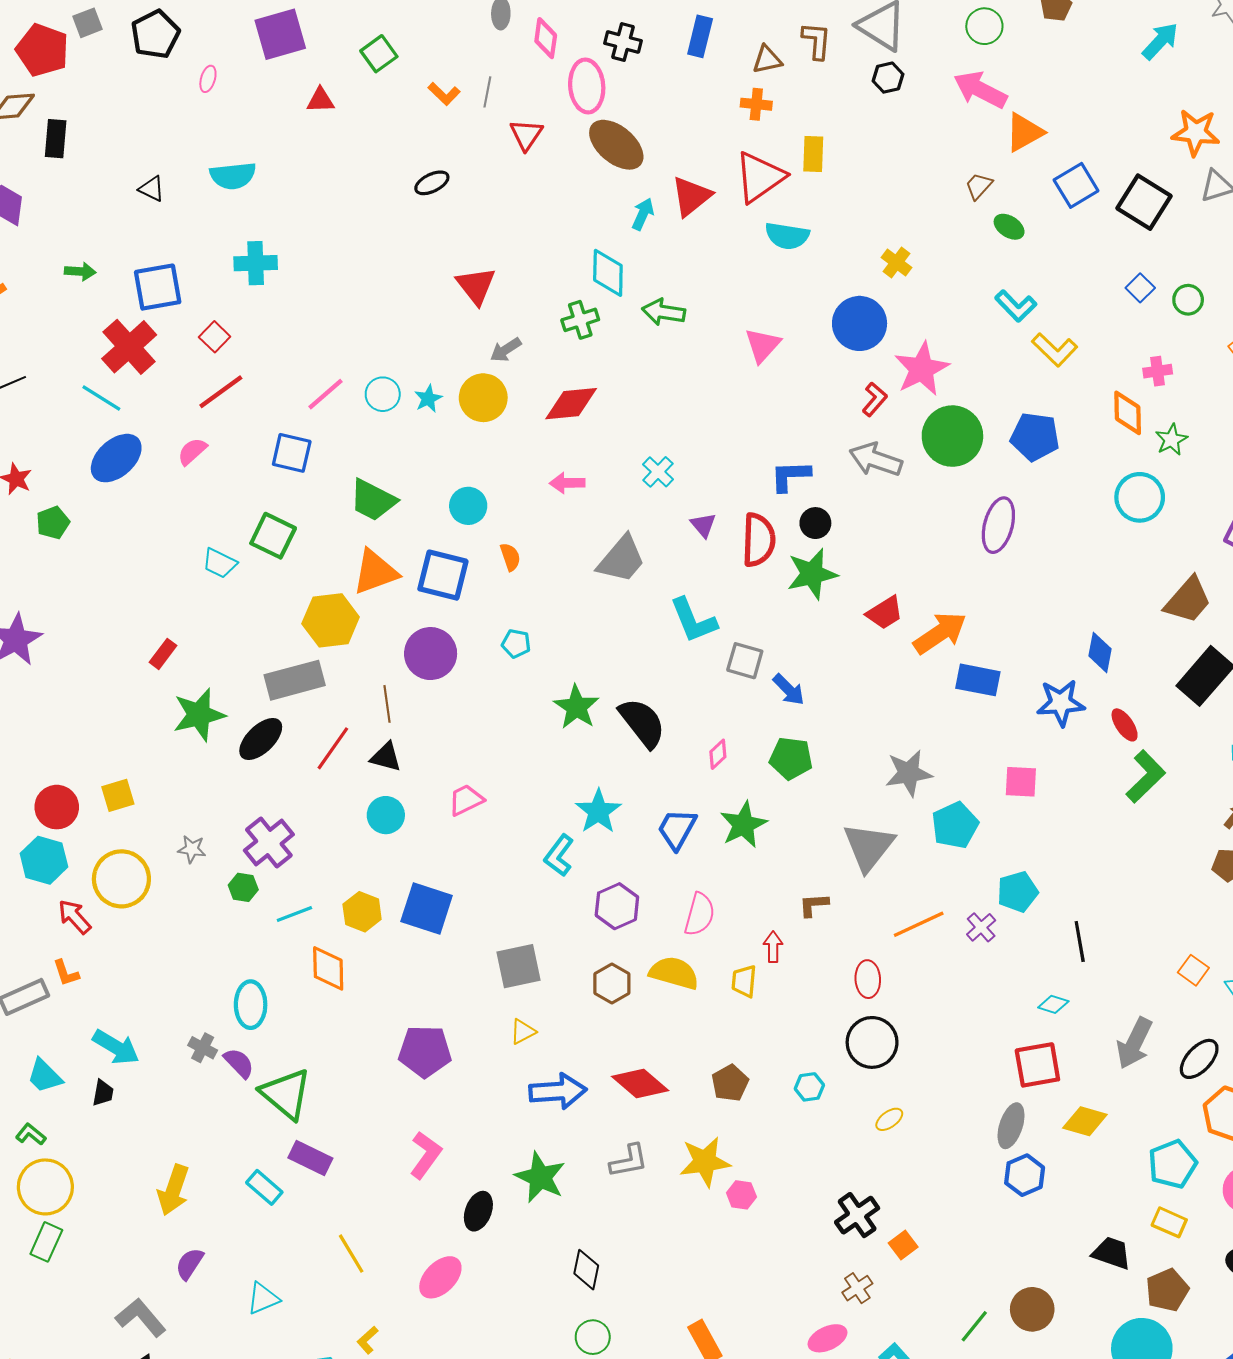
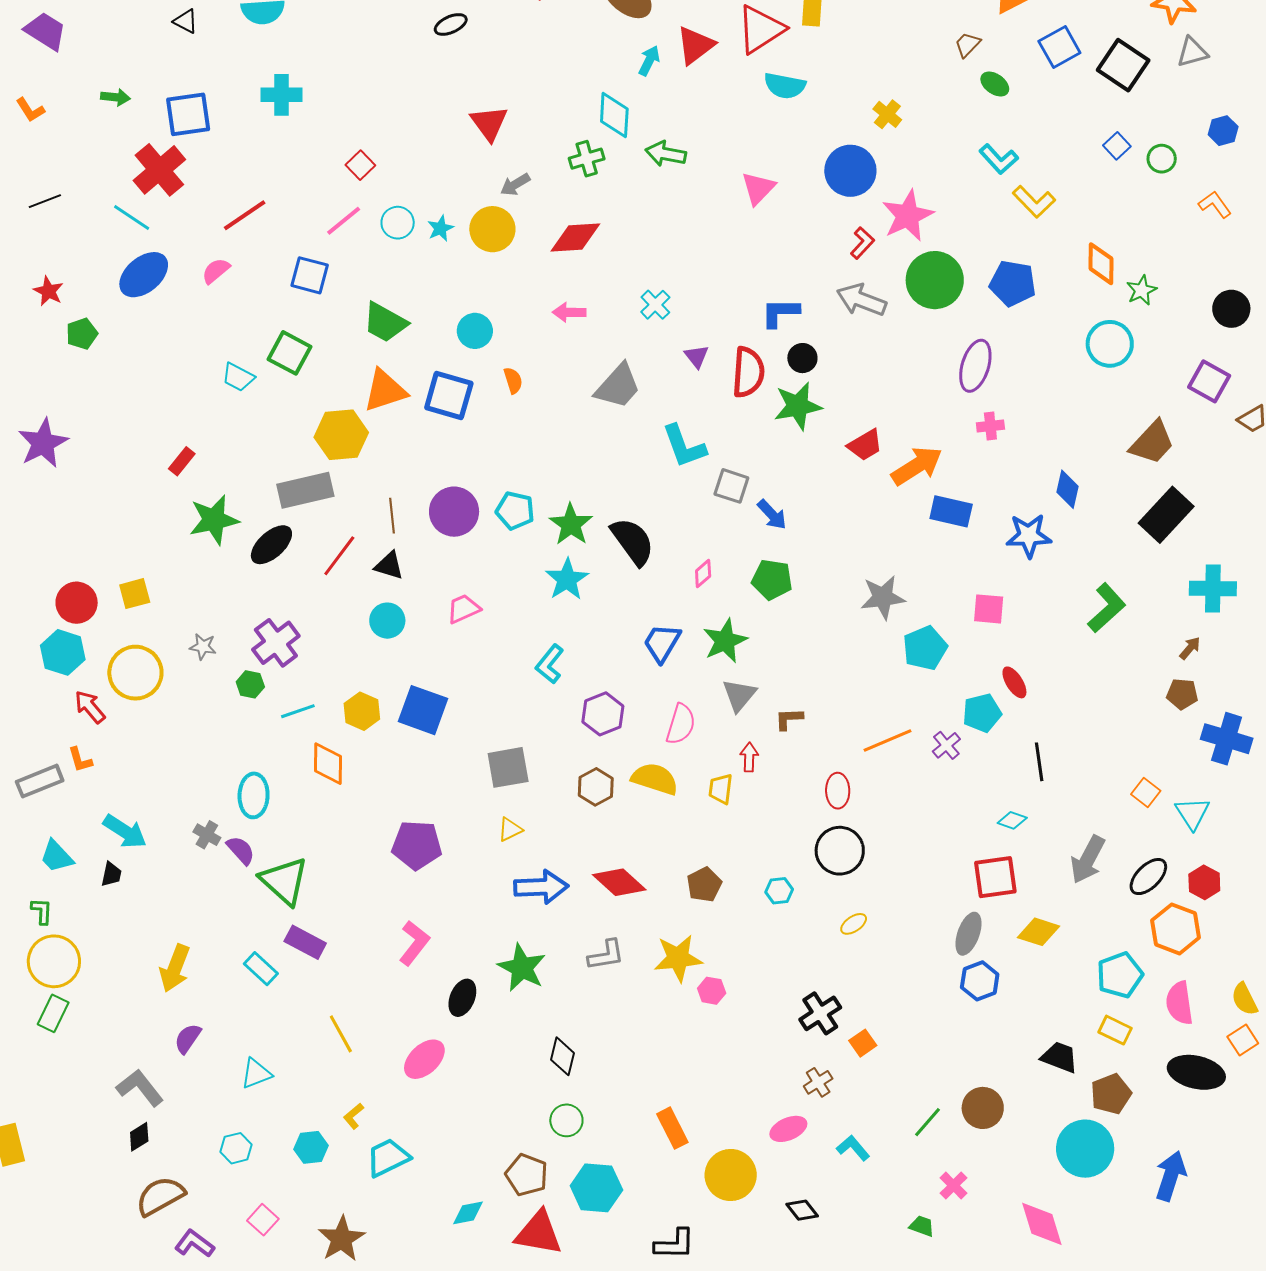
red square: (215, 337) -> (360, 165), moved
pink cross: (1158, 371) -> (990, 426), moved
cyan pentagon: (516, 644) -> (515, 511), moved, size x1.4
purple circle: (431, 654) -> (454, 512), moved
red ellipse: (1125, 725) -> (1014, 682), moved
cyan star: (598, 811) -> (567, 579), moved
gray triangle: (869, 847) -> (739, 695), moved, size x0.7
green L-shape: (31, 1134) -> (42, 911), turned 52

